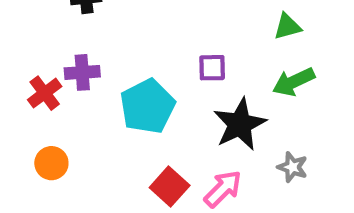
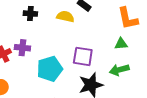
purple square: (212, 68) -> (83, 56), size x1.5

